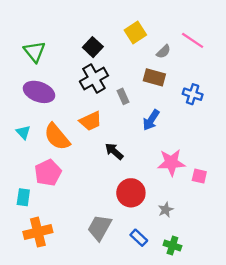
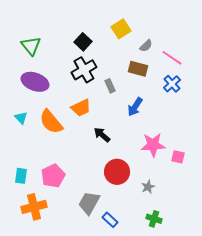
pink line: (193, 40) -> (172, 58), moved
blue cross: (193, 94) -> (172, 84), turned 30
pink pentagon: (48, 173) -> (53, 176), moved
blue rectangle: (139, 238) -> (110, 220), moved

